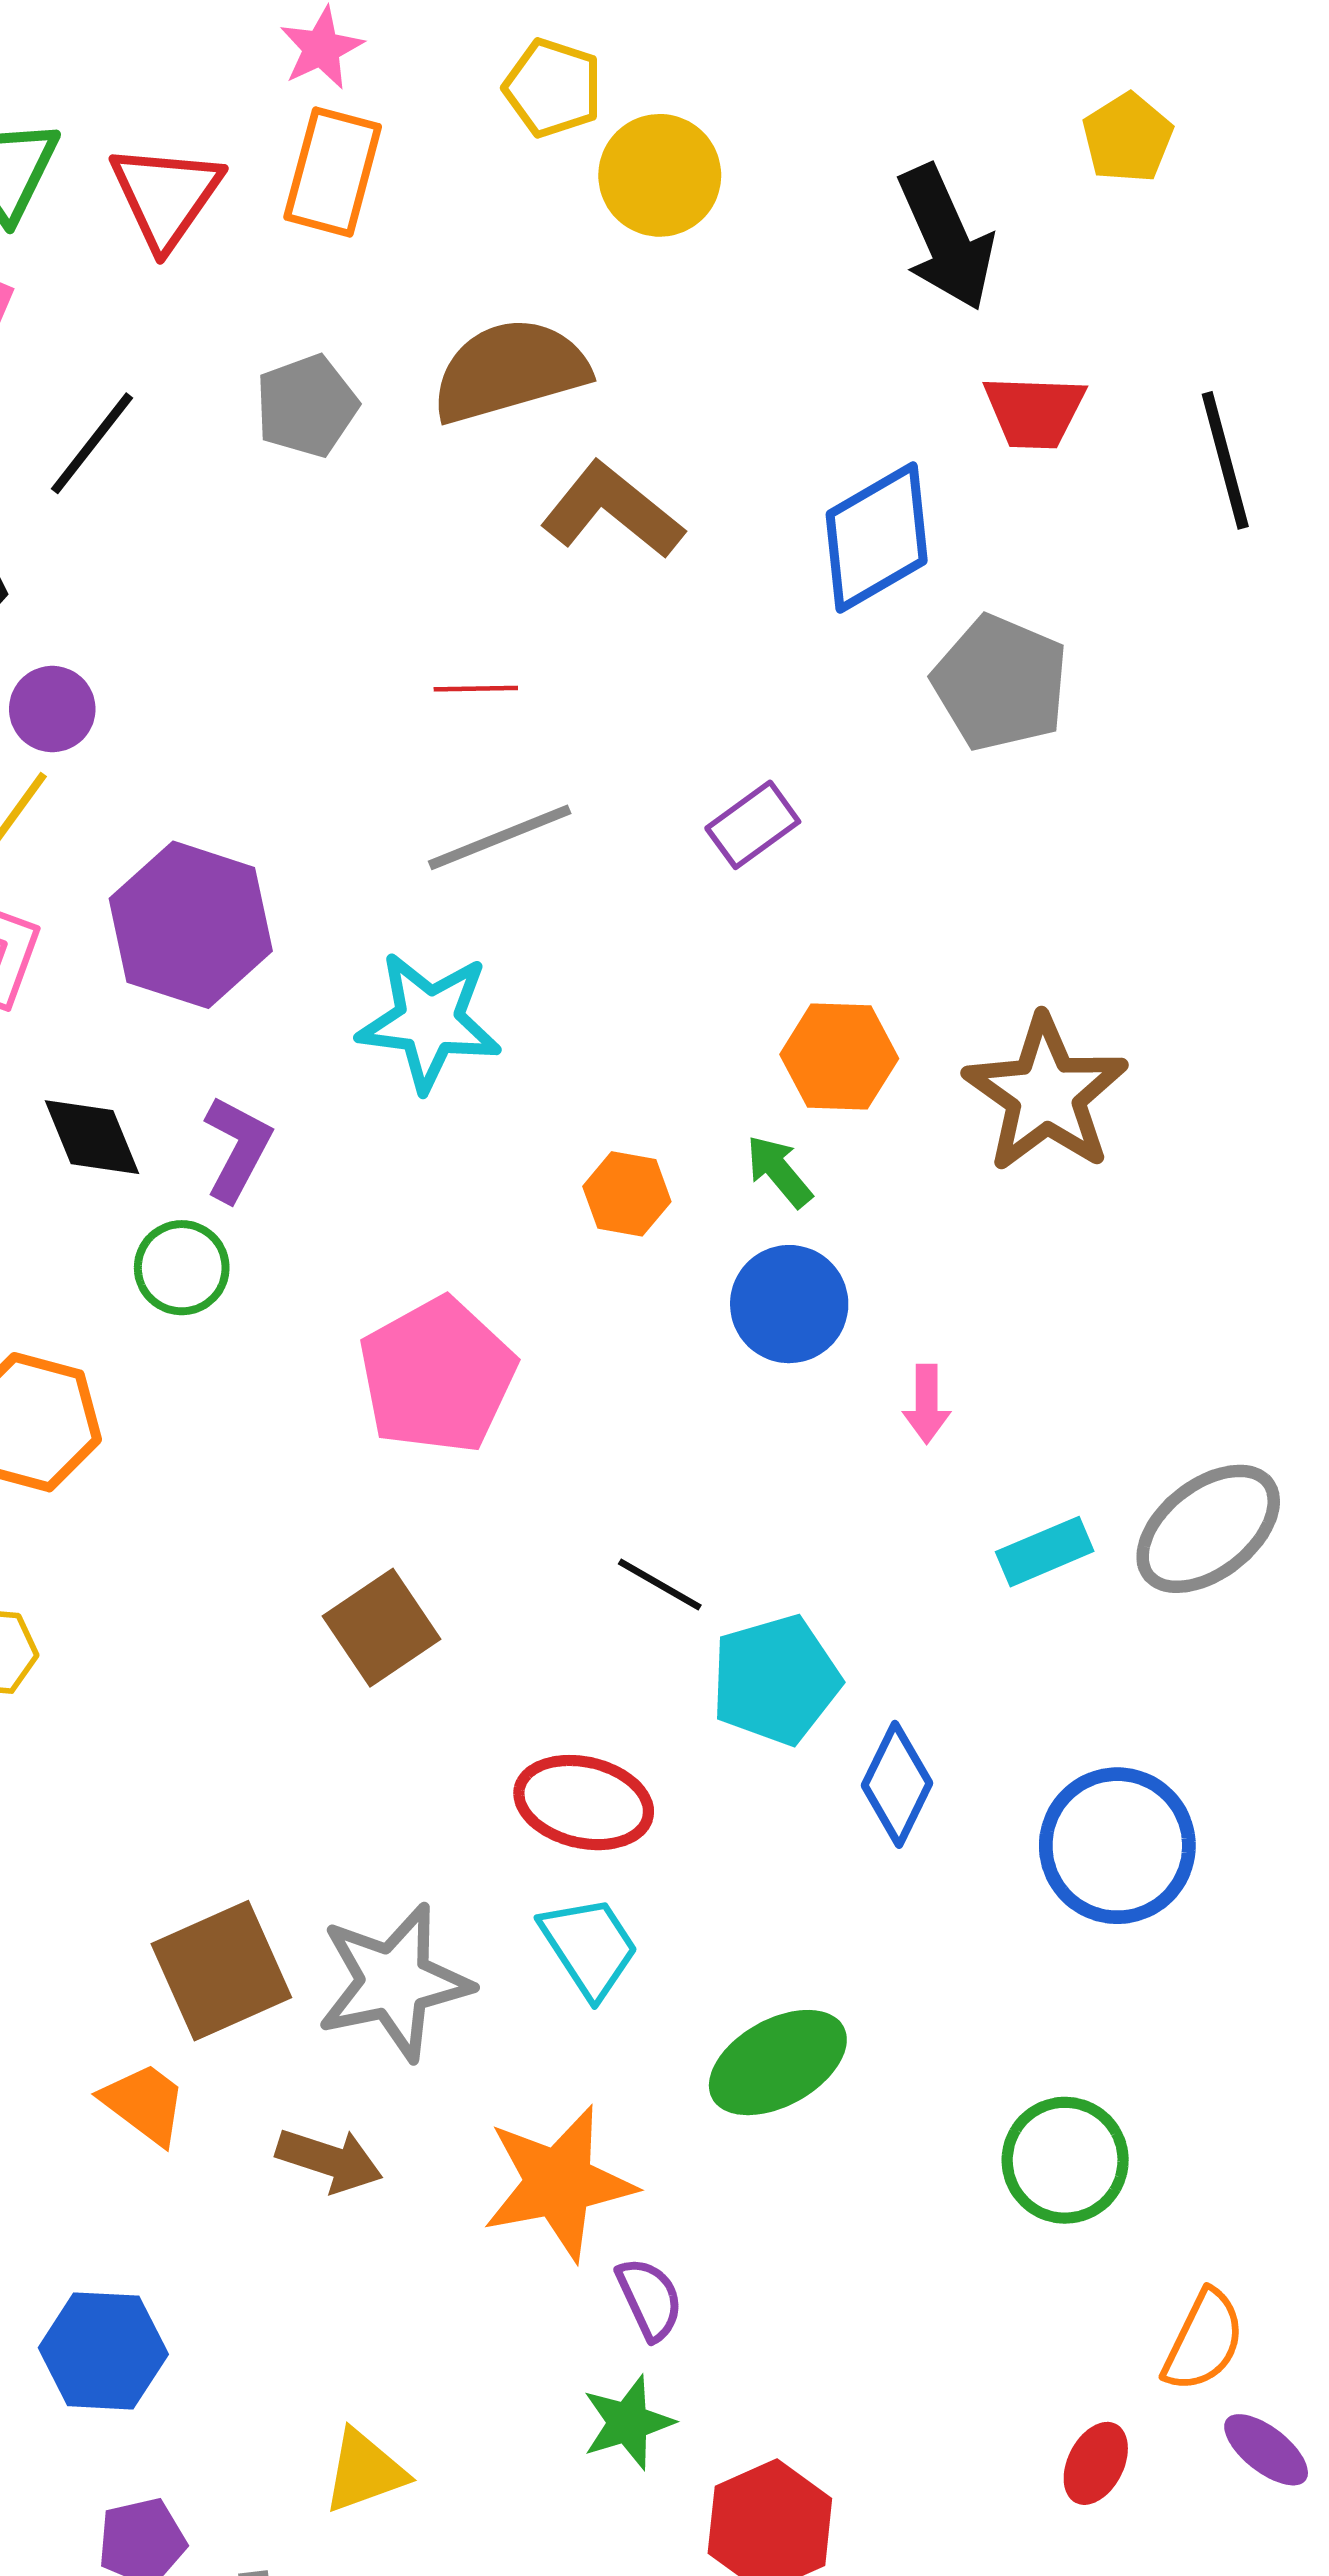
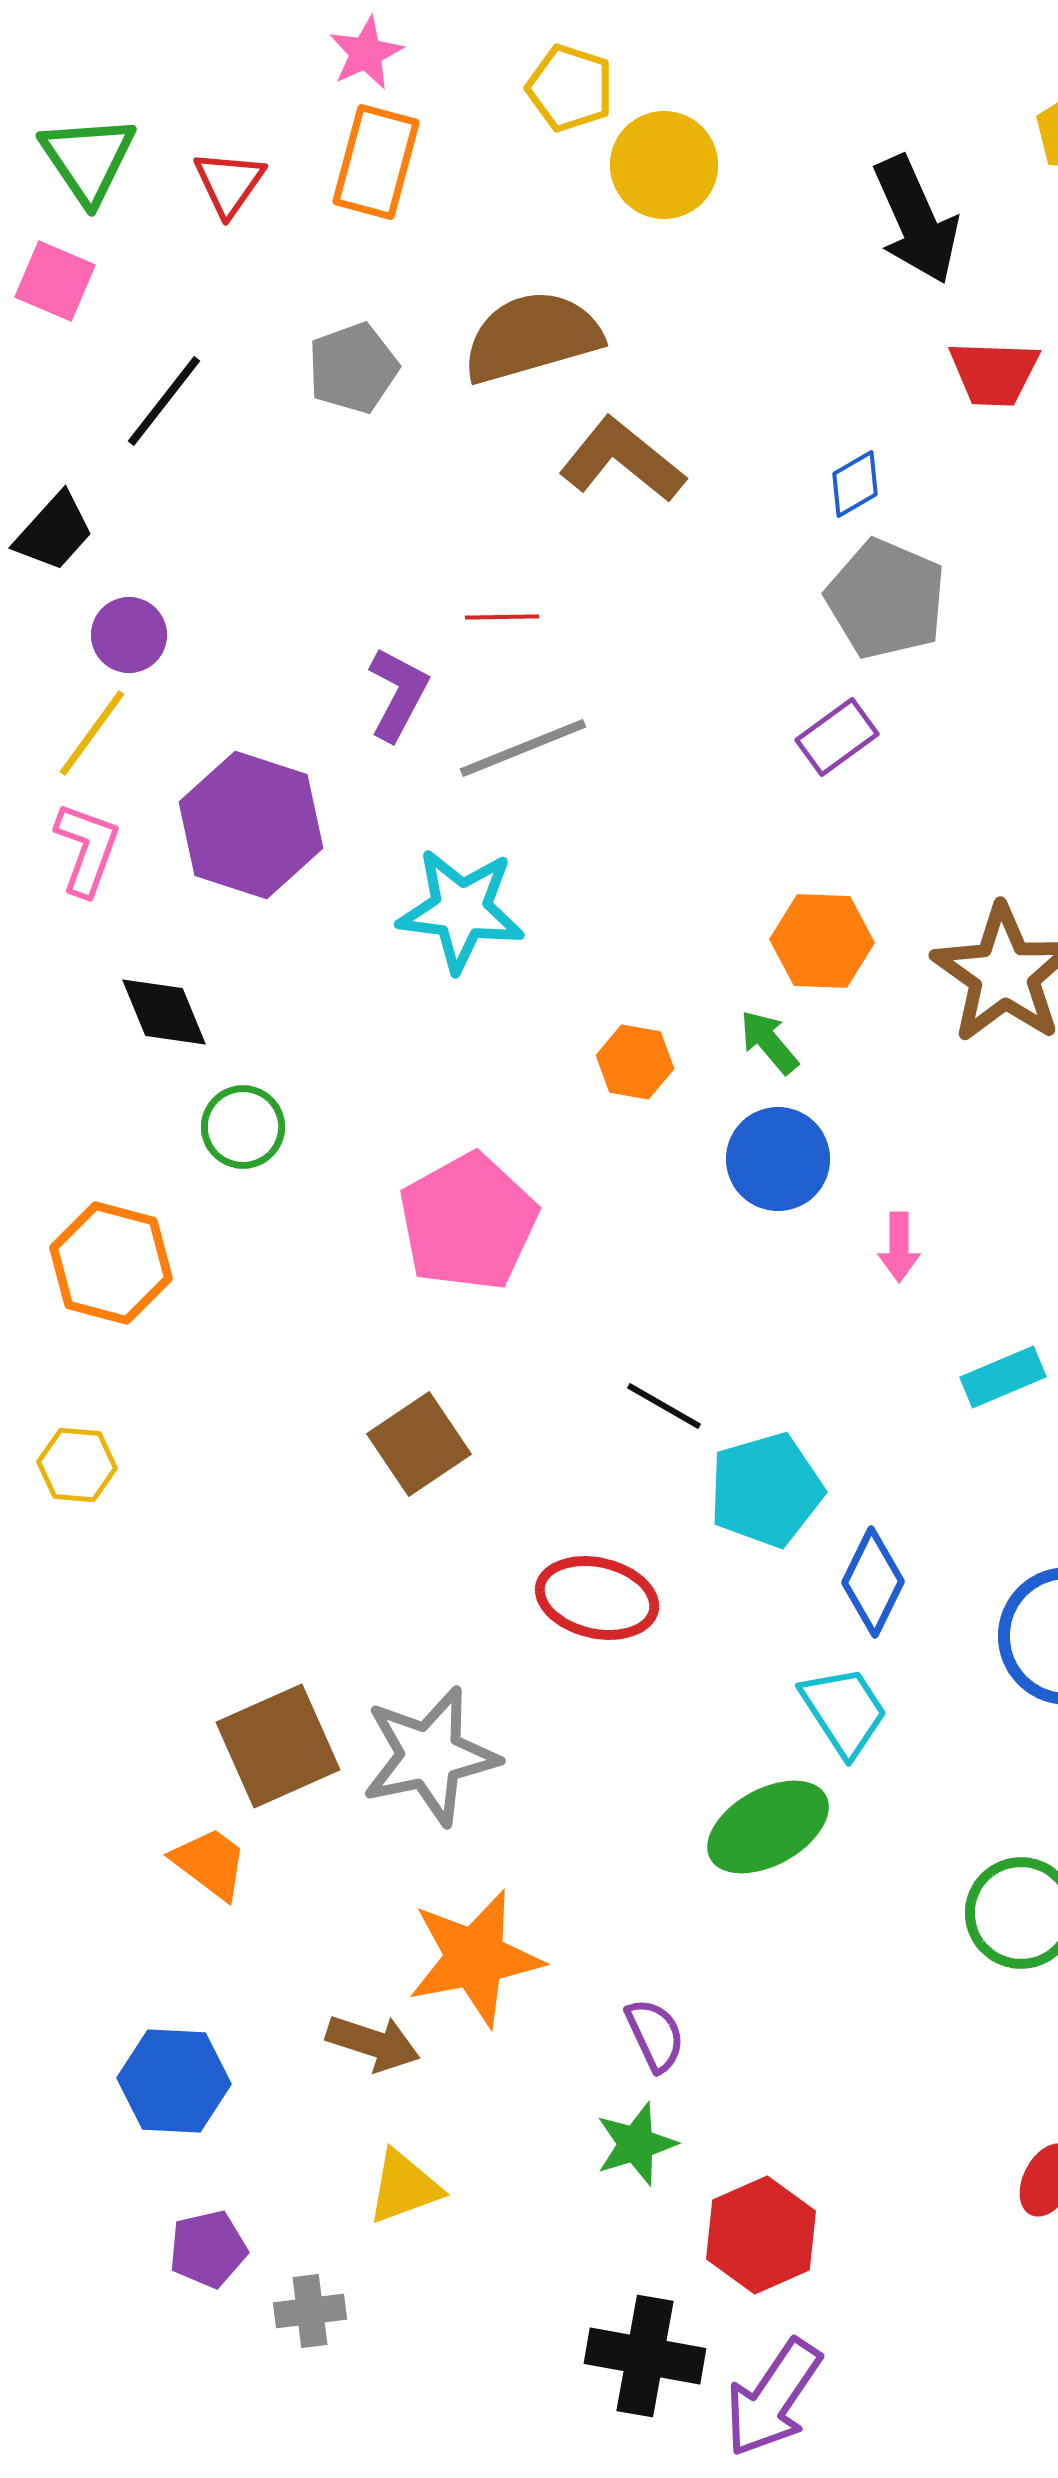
red triangle: (166, 196) -> (229, 183), size x0.7
blue diamond: (877, 538) -> (855, 484), size x0.5
gray pentagon: (1000, 683) -> (886, 599), moved
purple rectangle: (753, 825) -> (837, 737), moved
purple L-shape: (237, 1148) -> (398, 694), moved
cyan trapezoid: (589, 1947) -> (844, 1711), moved
brown arrow: (329, 2160) -> (373, 2043), moved
orange star: (559, 2183) -> (475, 1958), moved

